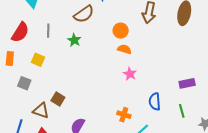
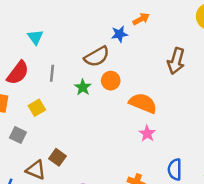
orange circle: (121, 31) -> (111, 81), moved
orange semicircle: (124, 49) -> (143, 103), size x1.6
yellow square: (38, 60) -> (37, 108), turned 32

